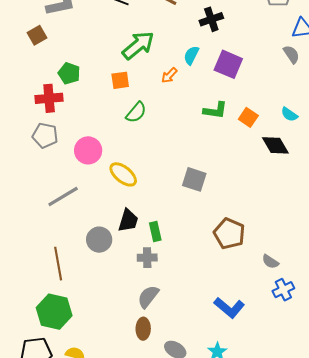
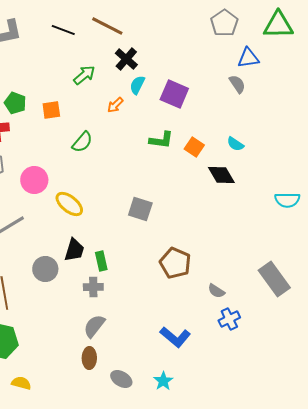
black cross: (211, 19) -> (126, 59), moved, turned -30
green arrow: (138, 45) -> (84, 75), size x0.7
orange square: (120, 80) -> (51, 110), moved

